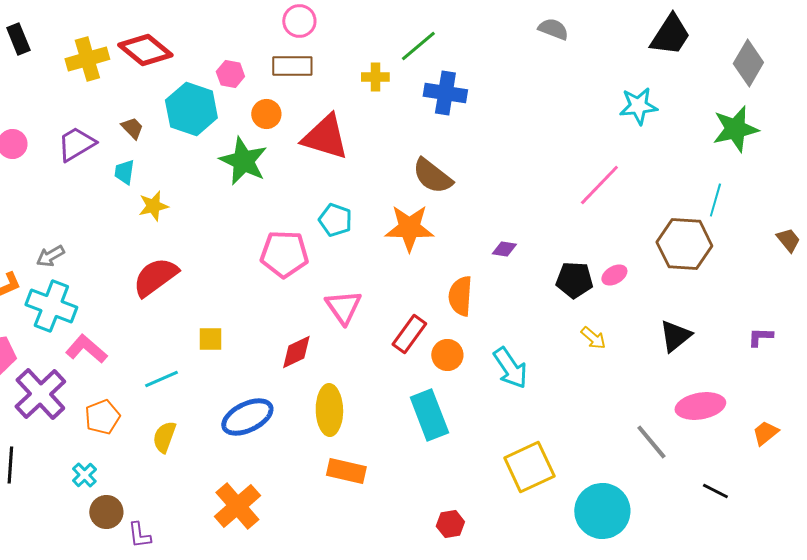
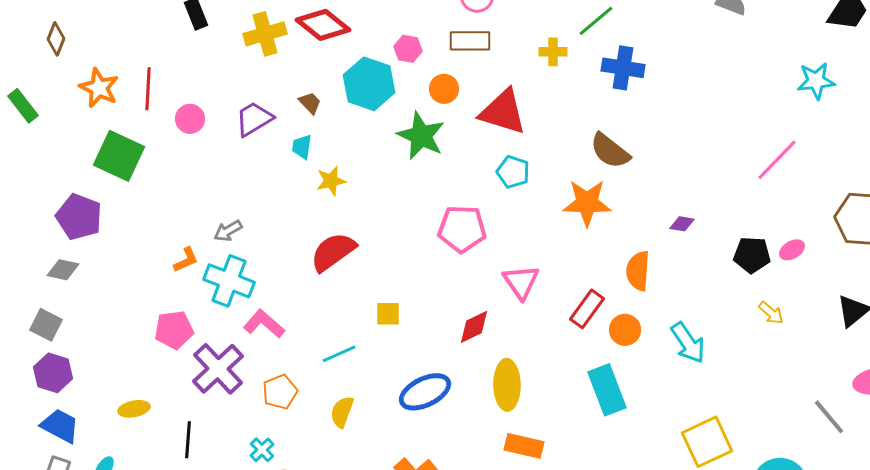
cyan pentagon: (335, 220) -> (513, 172), moved

